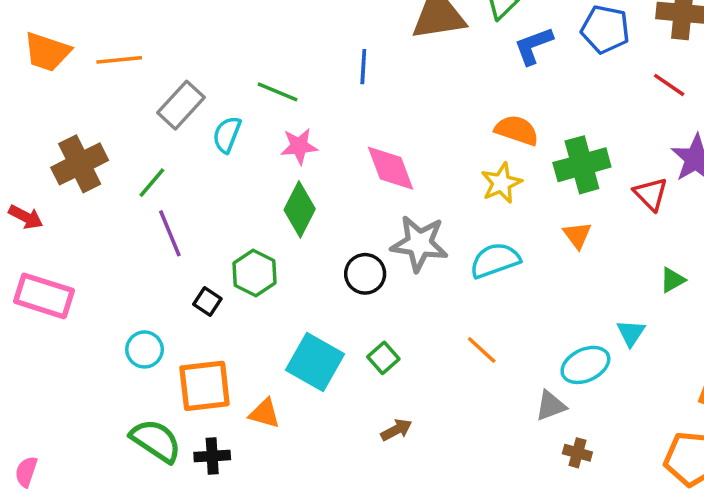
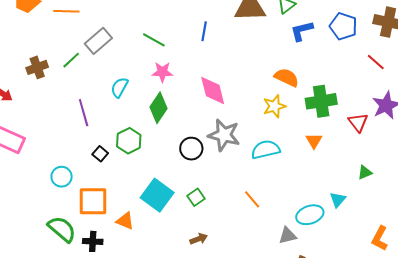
cyan semicircle: (227, 135) -> (119, 87), moved
brown cross: (80, 164) -> (37, 67), size x0.7
green line: (152, 183) -> (71, 60), moved

